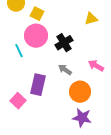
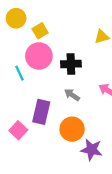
yellow square: (37, 14) -> (40, 31), turned 32
black cross: (64, 43) -> (71, 64), turned 30
orange circle: (80, 92) -> (72, 129), moved

